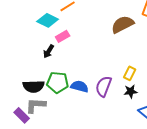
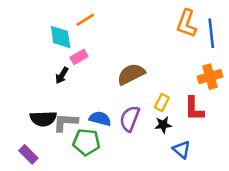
cyan diamond: (48, 20) -> (61, 37), turned 55
brown semicircle: (123, 24) -> (131, 74), moved
green pentagon: (58, 82) -> (86, 142), moved
gray L-shape: (36, 105) -> (65, 122), moved

